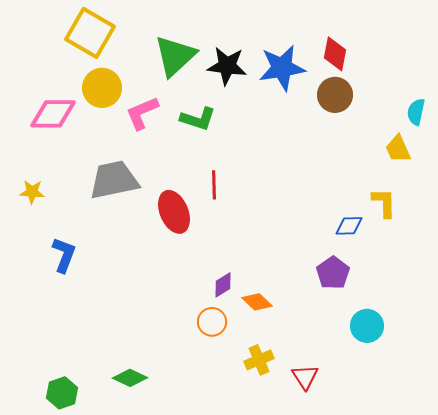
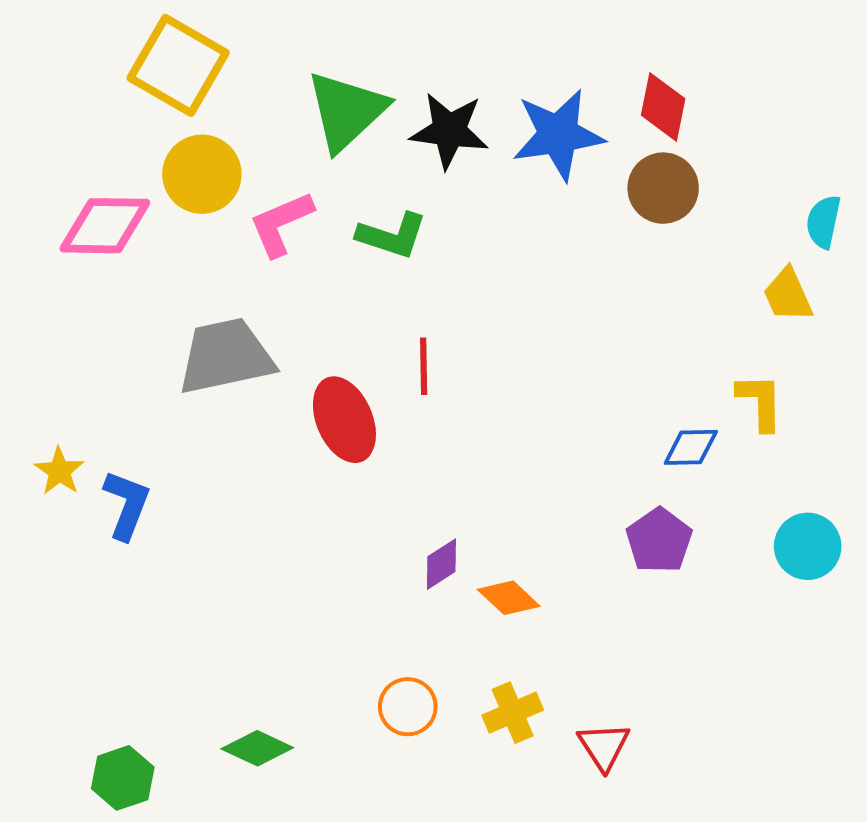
yellow star: (32, 192) -> (59, 471), moved, turned 30
orange circle: (212, 322) -> (408, 707), moved
cyan circle: (367, 326) -> (808, 546), moved

